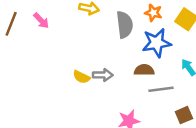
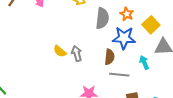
brown semicircle: (144, 70) -> (110, 57), turned 84
gray arrow: (103, 75) -> (77, 53), turned -119

